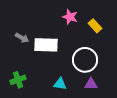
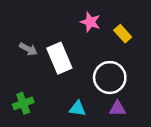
white rectangle: (46, 45) -> (59, 58), turned 65

